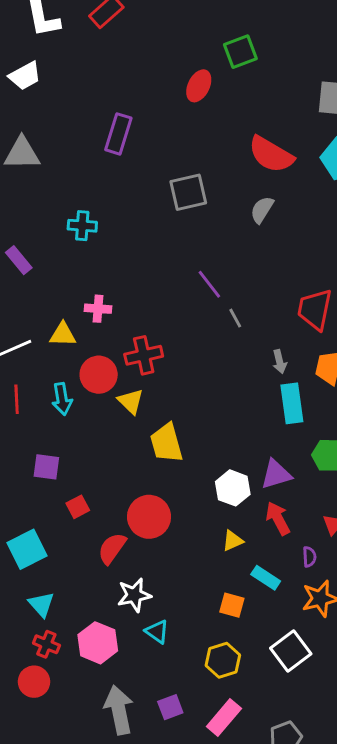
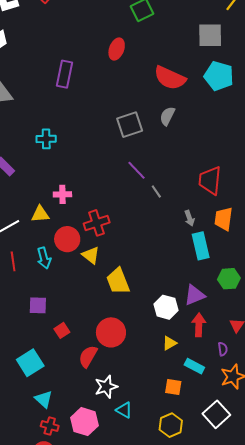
red ellipse: (199, 86) -> (117, 49), moved
gray square: (188, 192) -> (130, 125), moved
red arrow: (278, 518) -> (199, 325), turned 35

